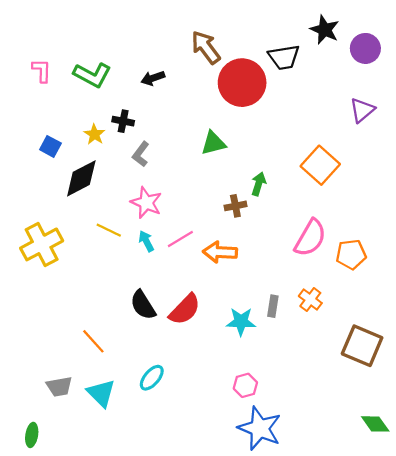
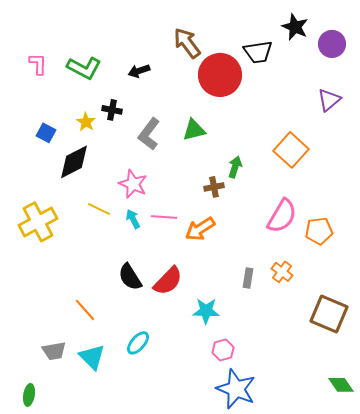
gray L-shape: (141, 154) -> (149, 134), moved, size x1.4
pink line: (180, 239) -> (164, 217), turned 35
orange arrow: (220, 252) -> (200, 229), turned -36
cyan star: (241, 322) -> (206, 311), moved

